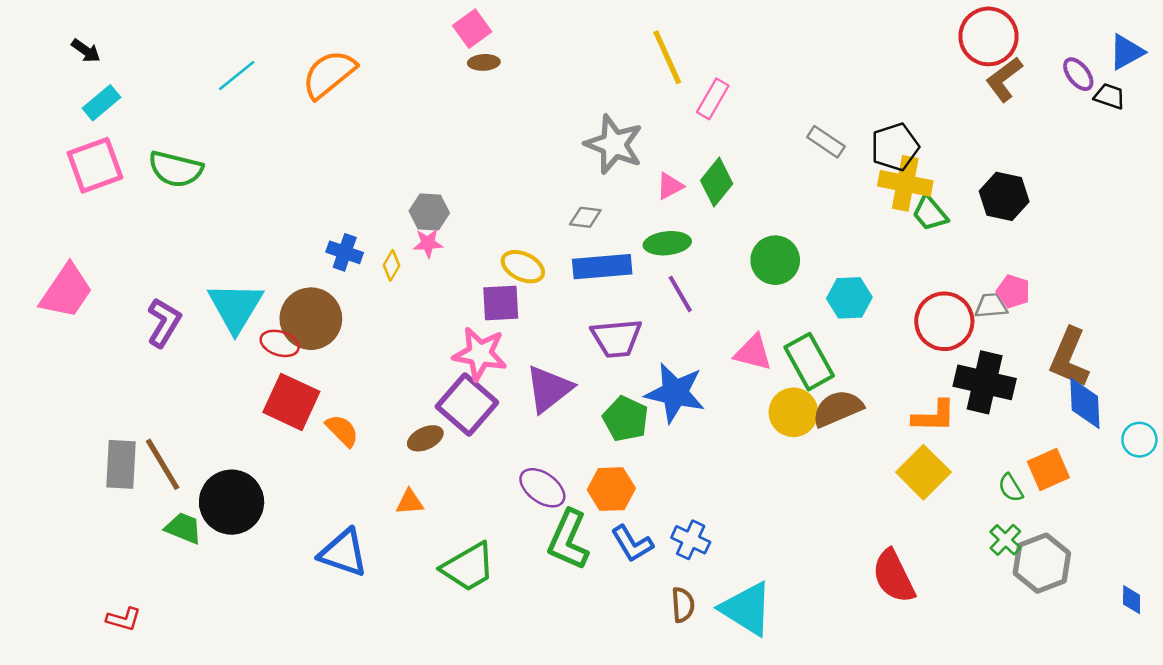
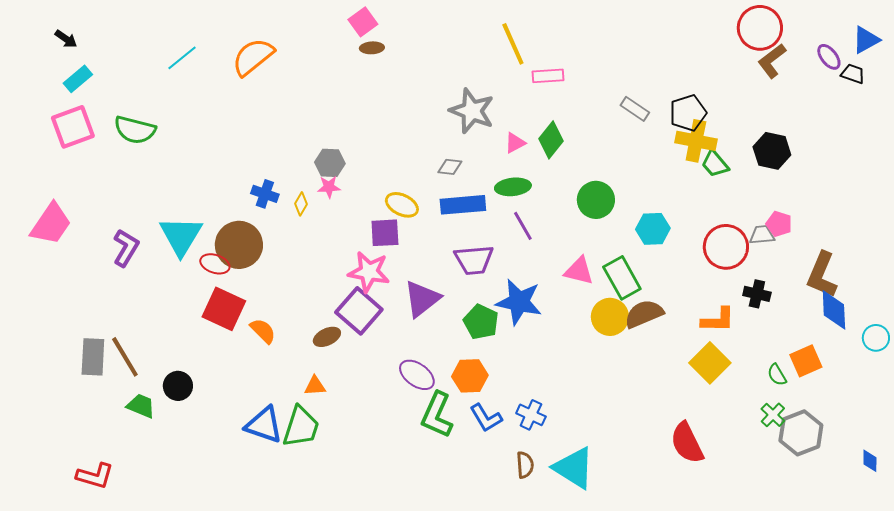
pink rectangle: (713, 99) -> (548, 76), turned 56
black cross: (985, 382) -> (757, 294), size x0.6
black circle: (232, 502) -> (178, 386), size x0.6
green trapezoid: (468, 567) -> (301, 427), moved, turned -42
red L-shape: (124, 619) -> (95, 476), size x1.4

